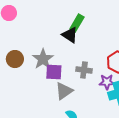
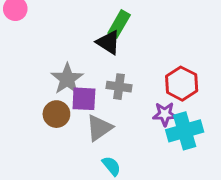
brown circle: (15, 59) -> (56, 114), moved
gray cross: (84, 70) -> (119, 87), moved

